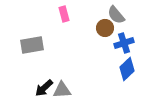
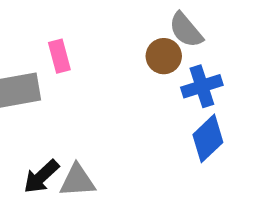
pink rectangle: (64, 14) -> (59, 56), moved

